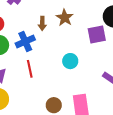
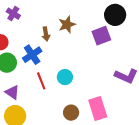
brown star: (65, 18) -> (67, 24), turned 30
cyan circle: (70, 61) -> (65, 77), moved

